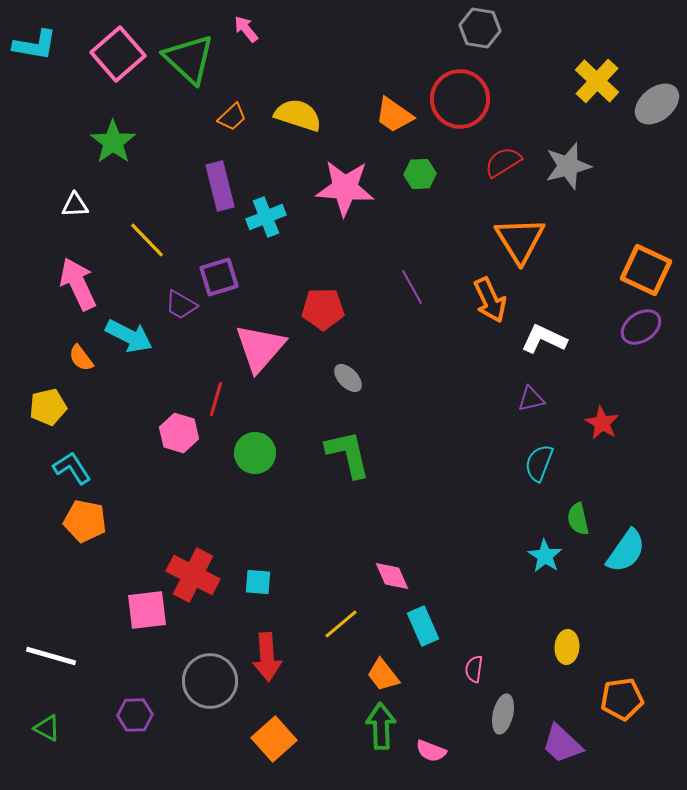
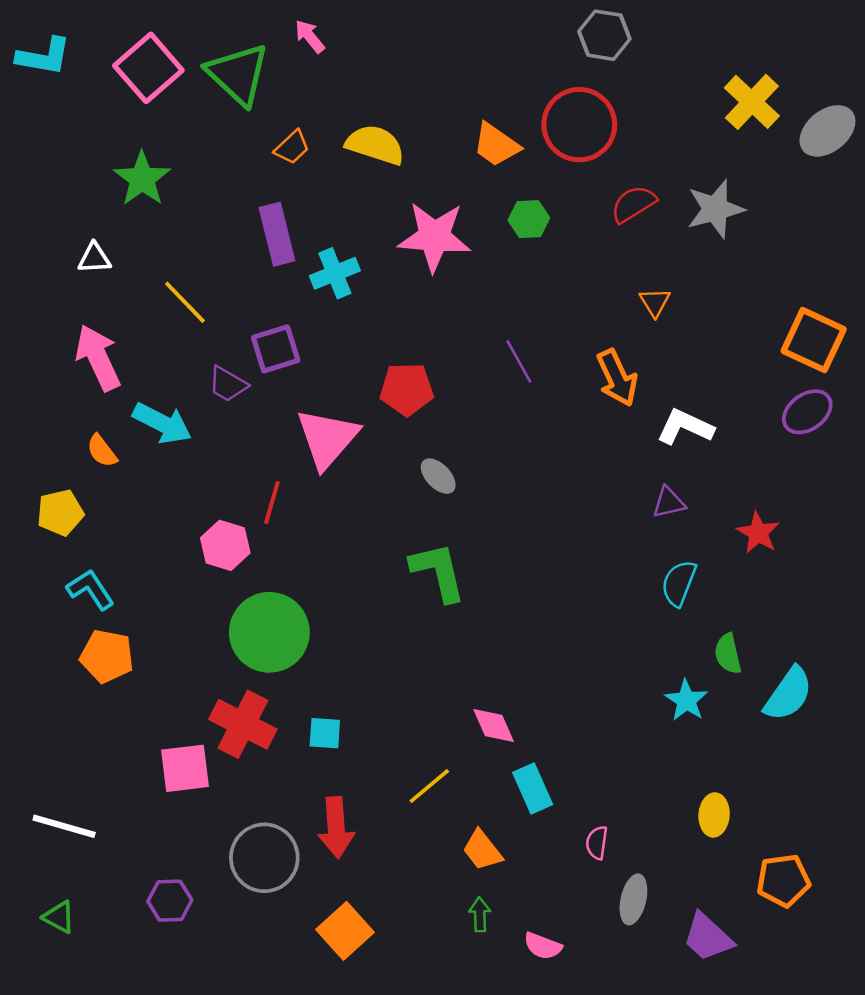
orange triangle: (520, 240) -> (655, 302), size x0.5
green circle: (255, 453) -> (269, 632), moved, size x1.5
green arrow: (381, 726) -> (480, 914), size x0.6

